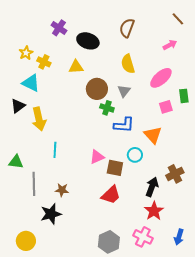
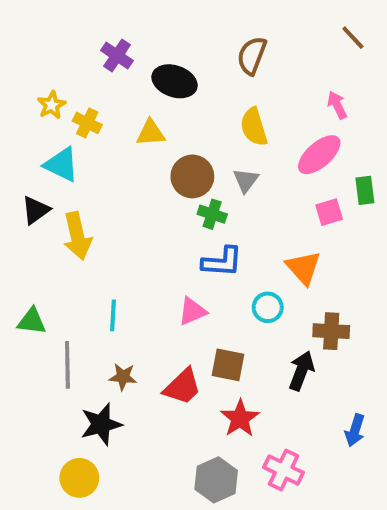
pink arrow: (170, 45) -> (337, 105), moved, turned -88
blue L-shape: (124, 125) -> (222, 262), moved
cyan line: (55, 150) -> (113, 315), moved
brown square: (115, 168) -> (228, 365), moved
brown cross: (175, 174) -> (331, 331), moved, turned 30
red trapezoid: (111, 195) -> (182, 387), moved
red star: (154, 211) -> (240, 418), moved
blue arrow: (179, 237) -> (355, 430), moved
yellow circle: (26, 241) -> (79, 478), moved

